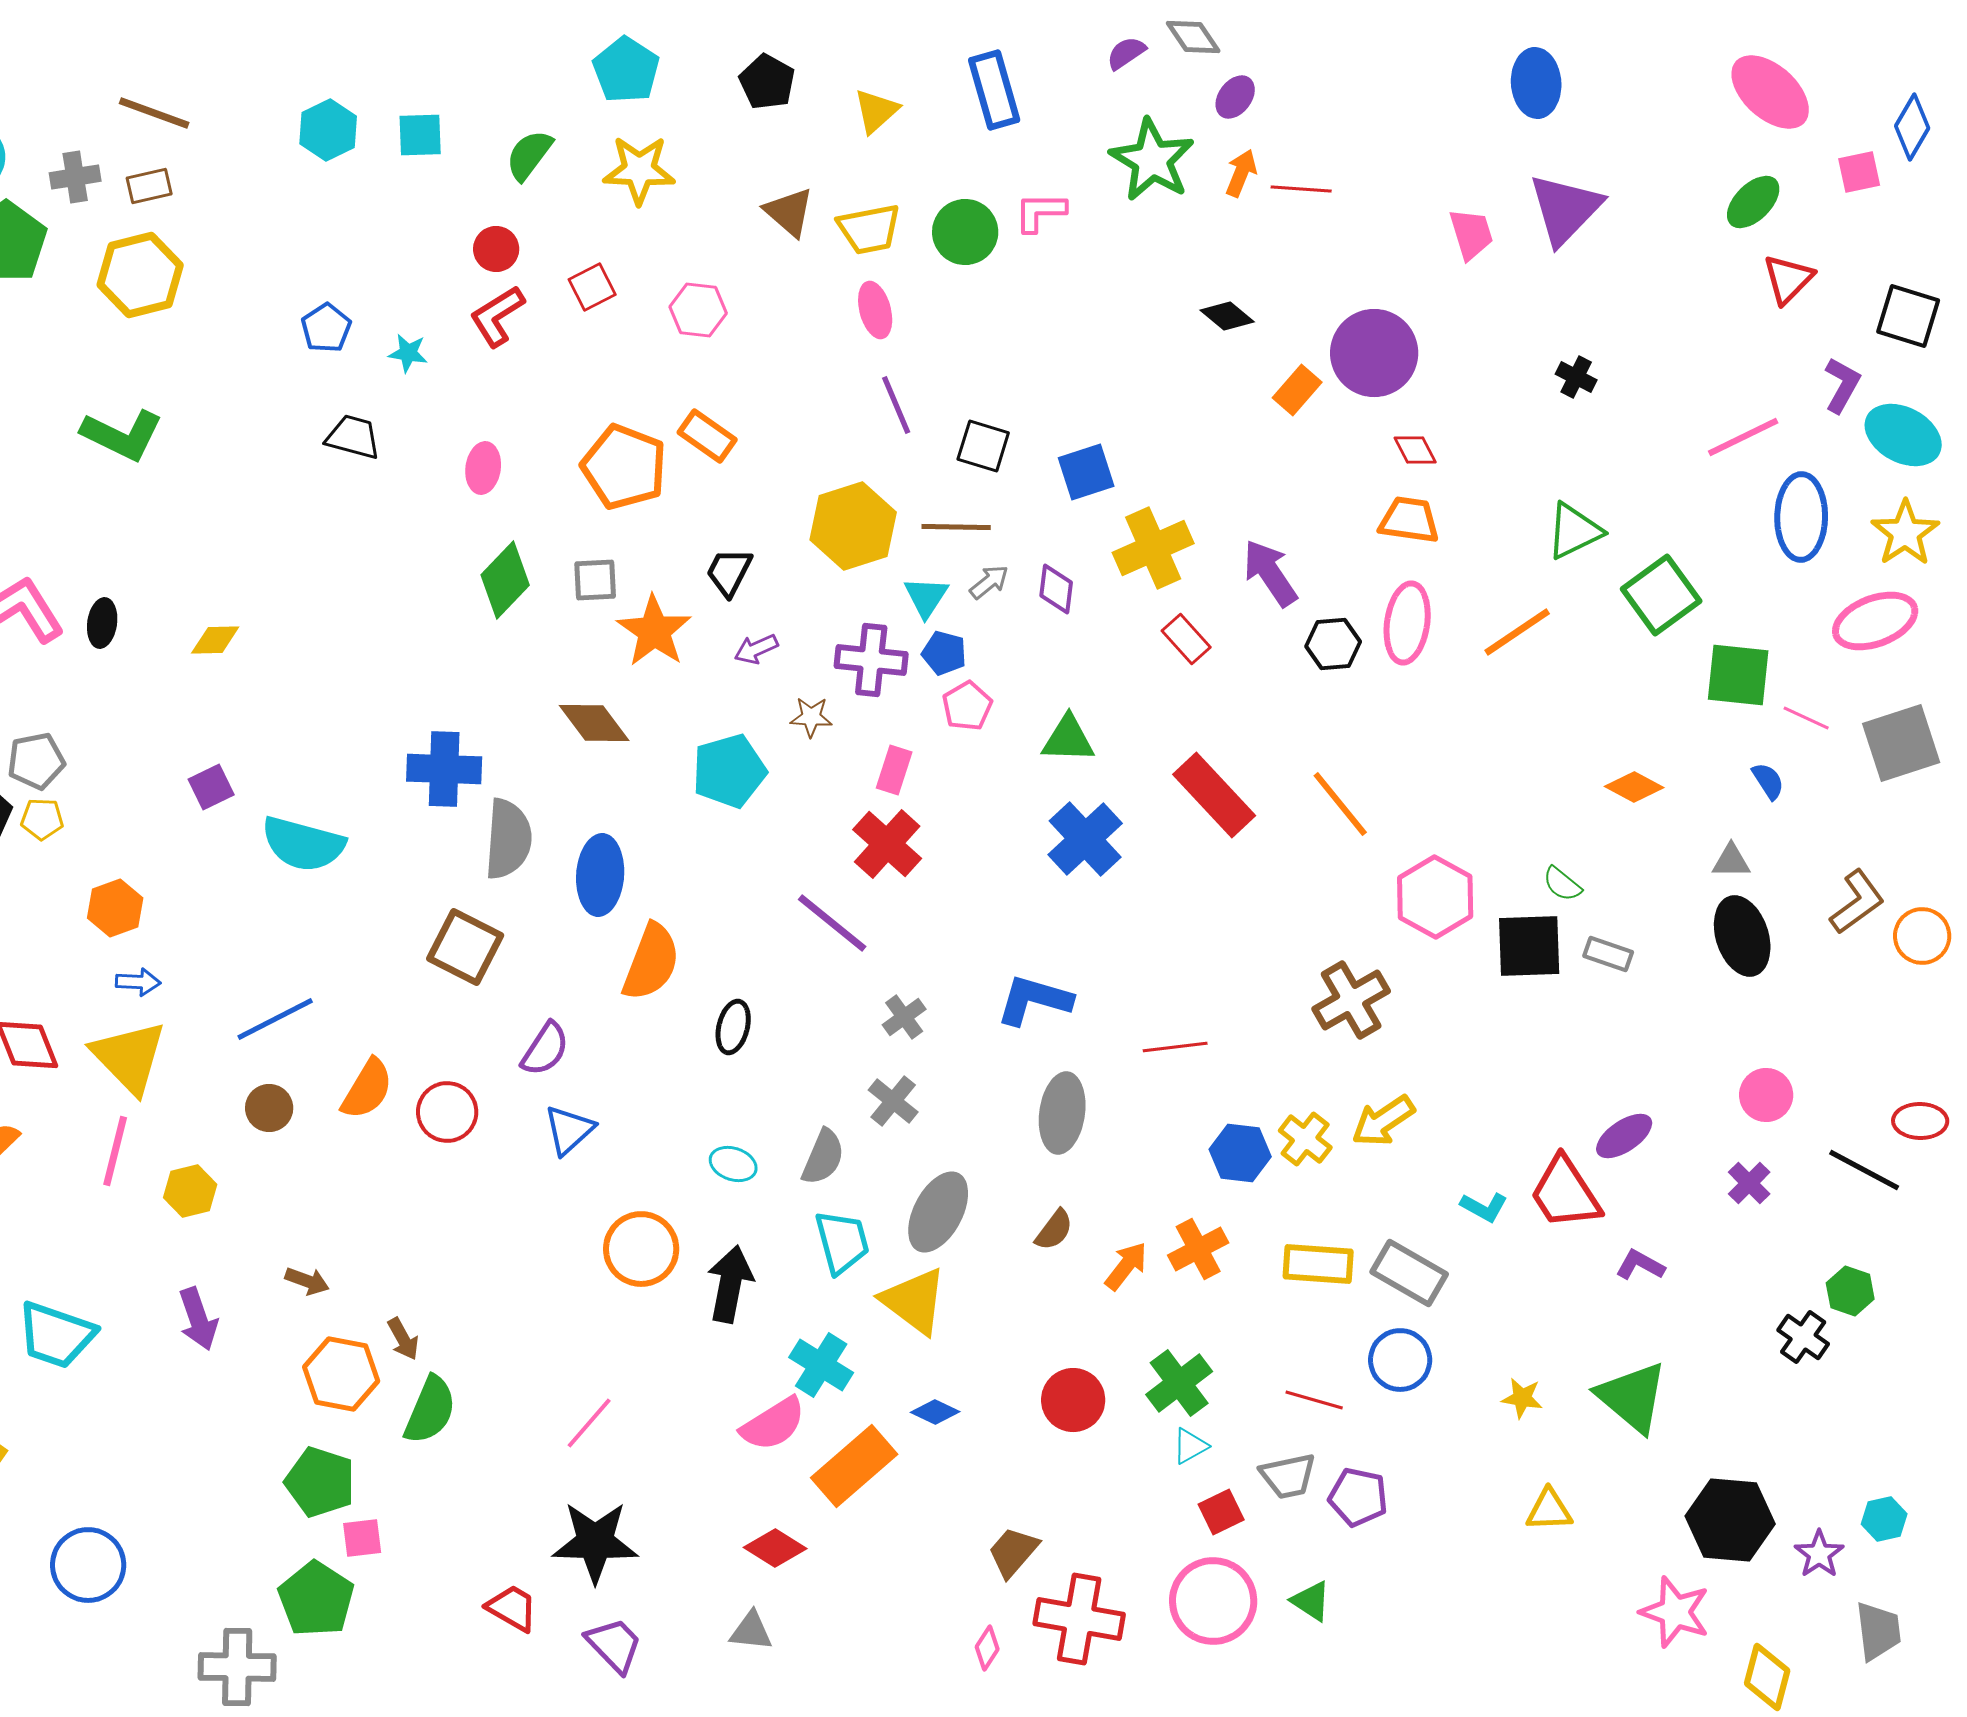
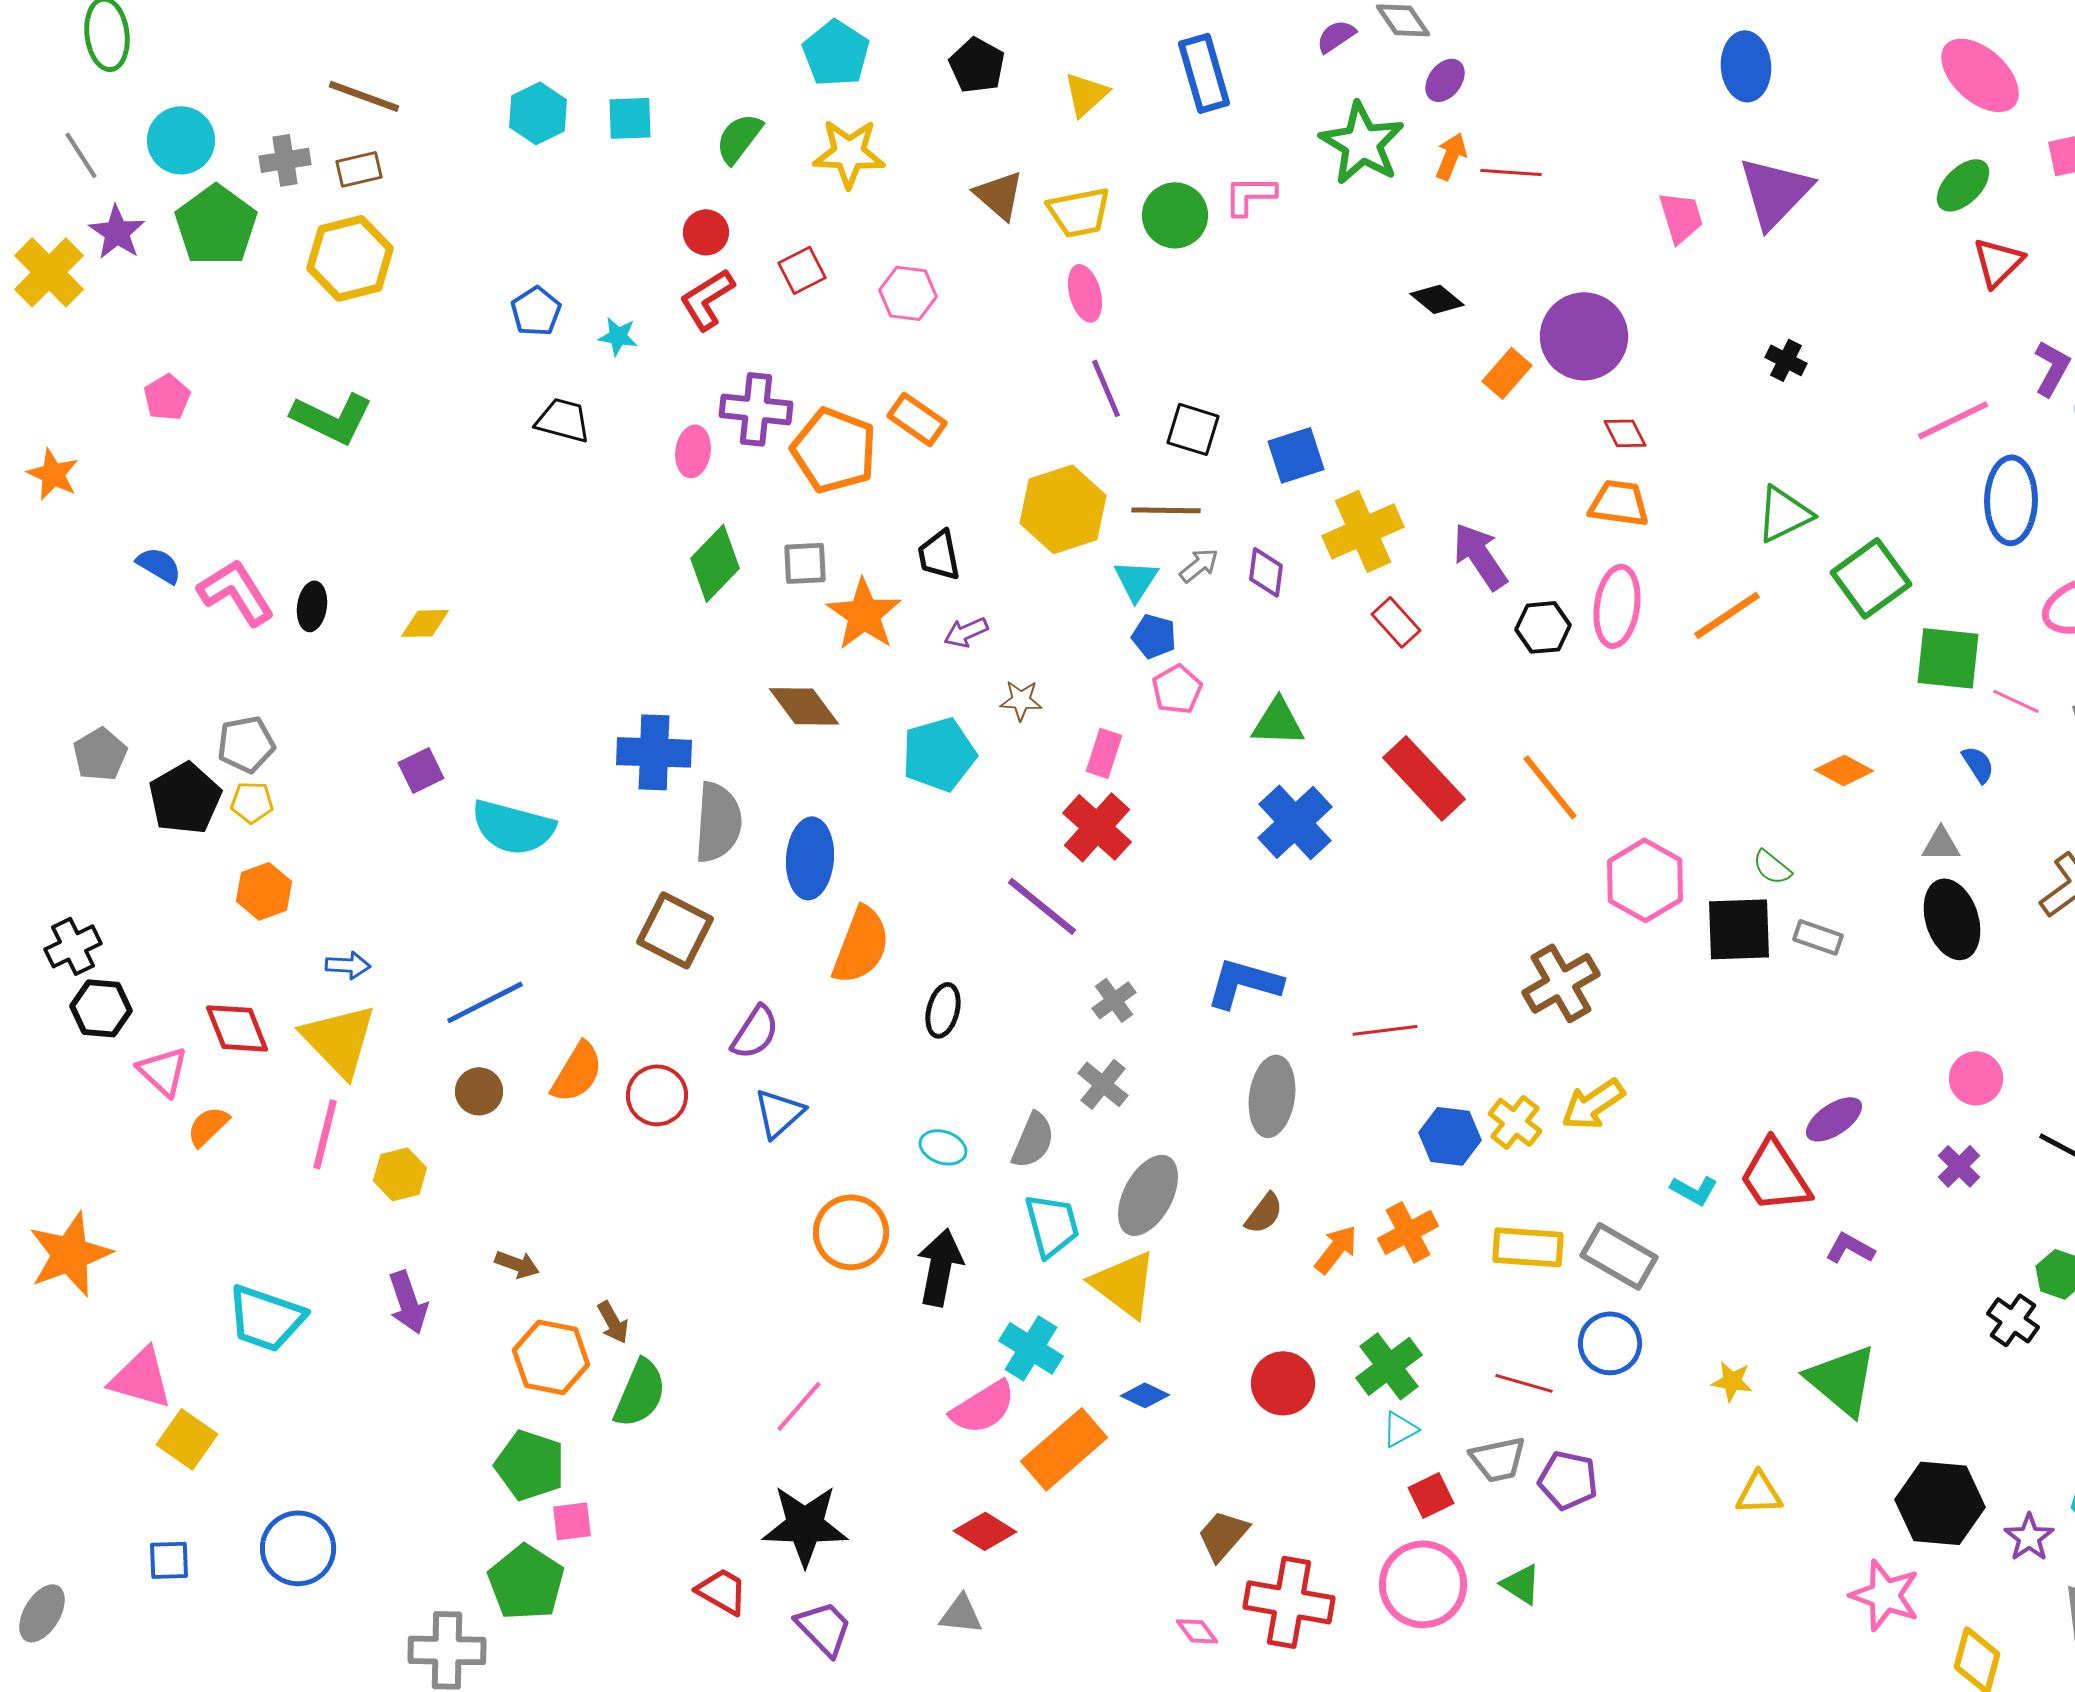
black trapezoid: (729, 572) -> (939, 555), turned -38
purple cross: (871, 660) -> (756, 409), moved
orange hexagon: (115, 908) -> (264, 891), moved
pink diamond: (987, 1648) -> (1197, 1631), turned -69

